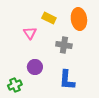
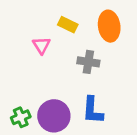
purple circle: (35, 67) -> (54, 116), moved, size x1.5

